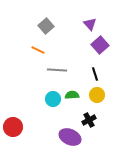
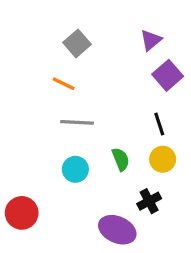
purple triangle: (90, 24) -> (151, 40), turned 32
gray line: (57, 70) -> (77, 122), moved
green semicircle: (72, 95) -> (121, 159), turned 72
cyan circle: (53, 99) -> (75, 169), moved

